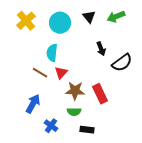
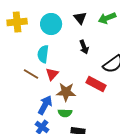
yellow cross: (26, 21) -> (17, 22), turned 36
black arrow: (101, 49) -> (84, 47), moved
red rectangle: (100, 94) -> (96, 84), moved, turned -36
blue arrow: (33, 104) -> (45, 105), moved

